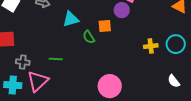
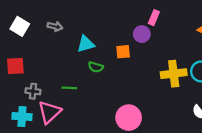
green semicircle: (89, 37) -> (96, 67), moved, turned -40
yellow cross: (151, 46) -> (174, 74), size x1.6

